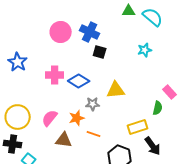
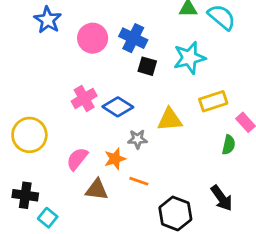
cyan star: (145, 50) -> (189, 58), moved, size x1.6
blue star: (18, 62) -> (48, 20), moved
pink cross: (55, 75) -> (84, 98), turned -30
yellow circle: (18, 117) -> (29, 135), moved
yellow rectangle: (138, 127) -> (213, 101), moved

